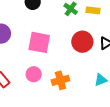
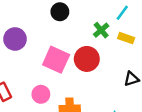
red circle: (82, 42) -> (87, 59), moved

